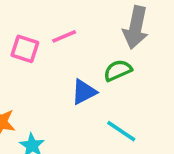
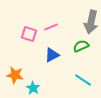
blue triangle: (84, 92) -> (52, 55), moved

